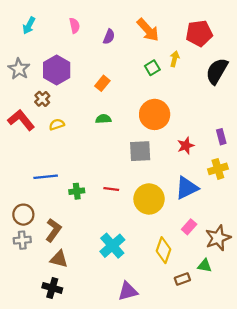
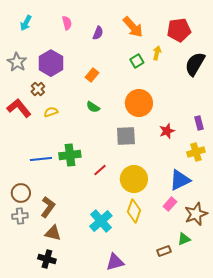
green semicircle: (103, 119) -> (93, 107), turned -144
blue triangle: (187, 188) -> (180, 180), moved
red line: (111, 189) -> (100, 170), turned -48
green cross: (77, 191) -> (70, 155), moved, size x1.5
yellow diamond: (163, 250) -> (134, 211), moved
green triangle: (205, 266) -> (184, 239), turned -32

